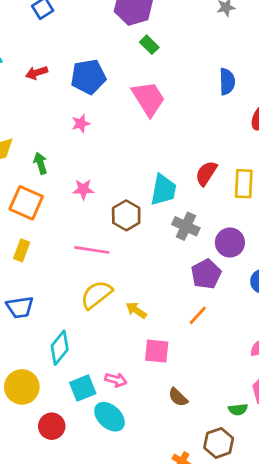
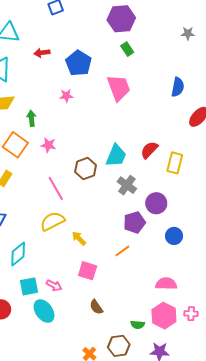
blue pentagon: (88, 77) -> (79, 63), turned 30
pink star: (83, 189) -> (48, 145), moved
pink line: (92, 250) -> (56, 188), turned 40

